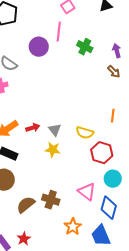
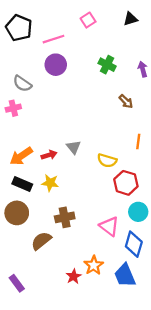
pink line: (59, 32) -> (54, 39), moved, turned 66
brown arrow: (114, 72) -> (126, 101), moved
gray triangle: (55, 130) -> (74, 147), moved
yellow star: (53, 150) -> (50, 183), moved
brown cross: (51, 200) -> (65, 217), moved, turned -30
red star: (24, 239) -> (74, 276), moved

